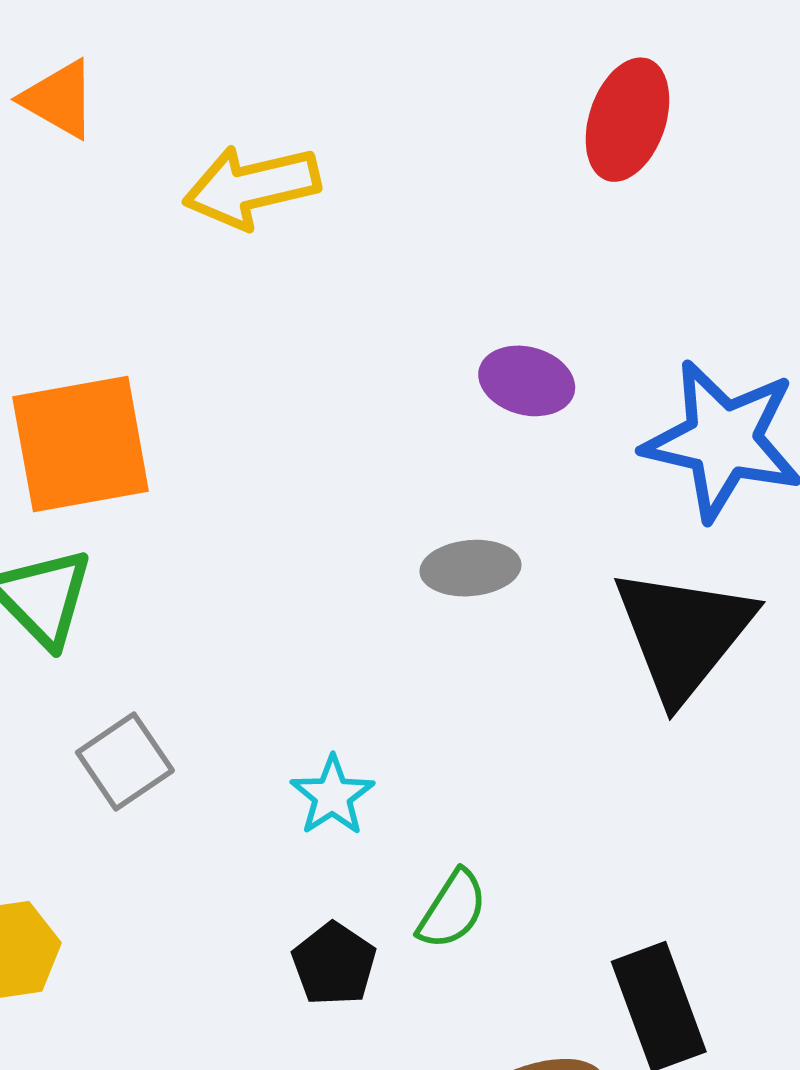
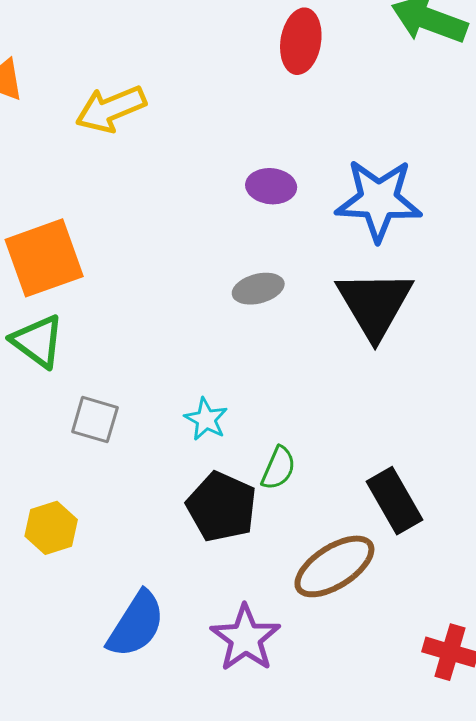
gray square: (125, 762) -> (95, 420), turned -30
black pentagon: (334, 964) -> (222, 507), size x1.6

